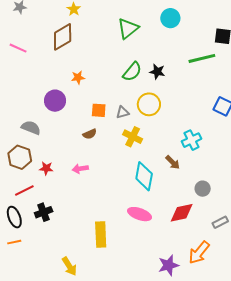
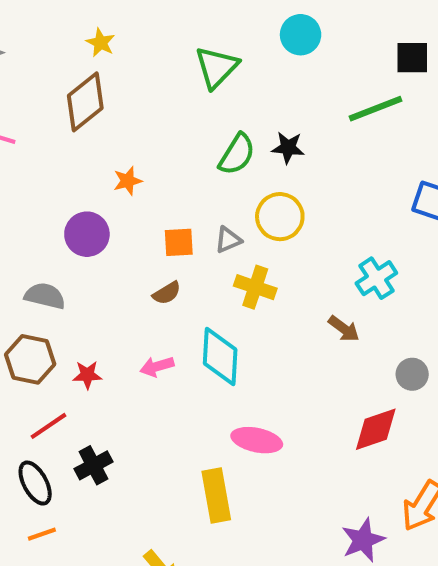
cyan diamond: (144, 176) -> (220, 357), moved
pink ellipse: (140, 214) -> (257, 440), moved

